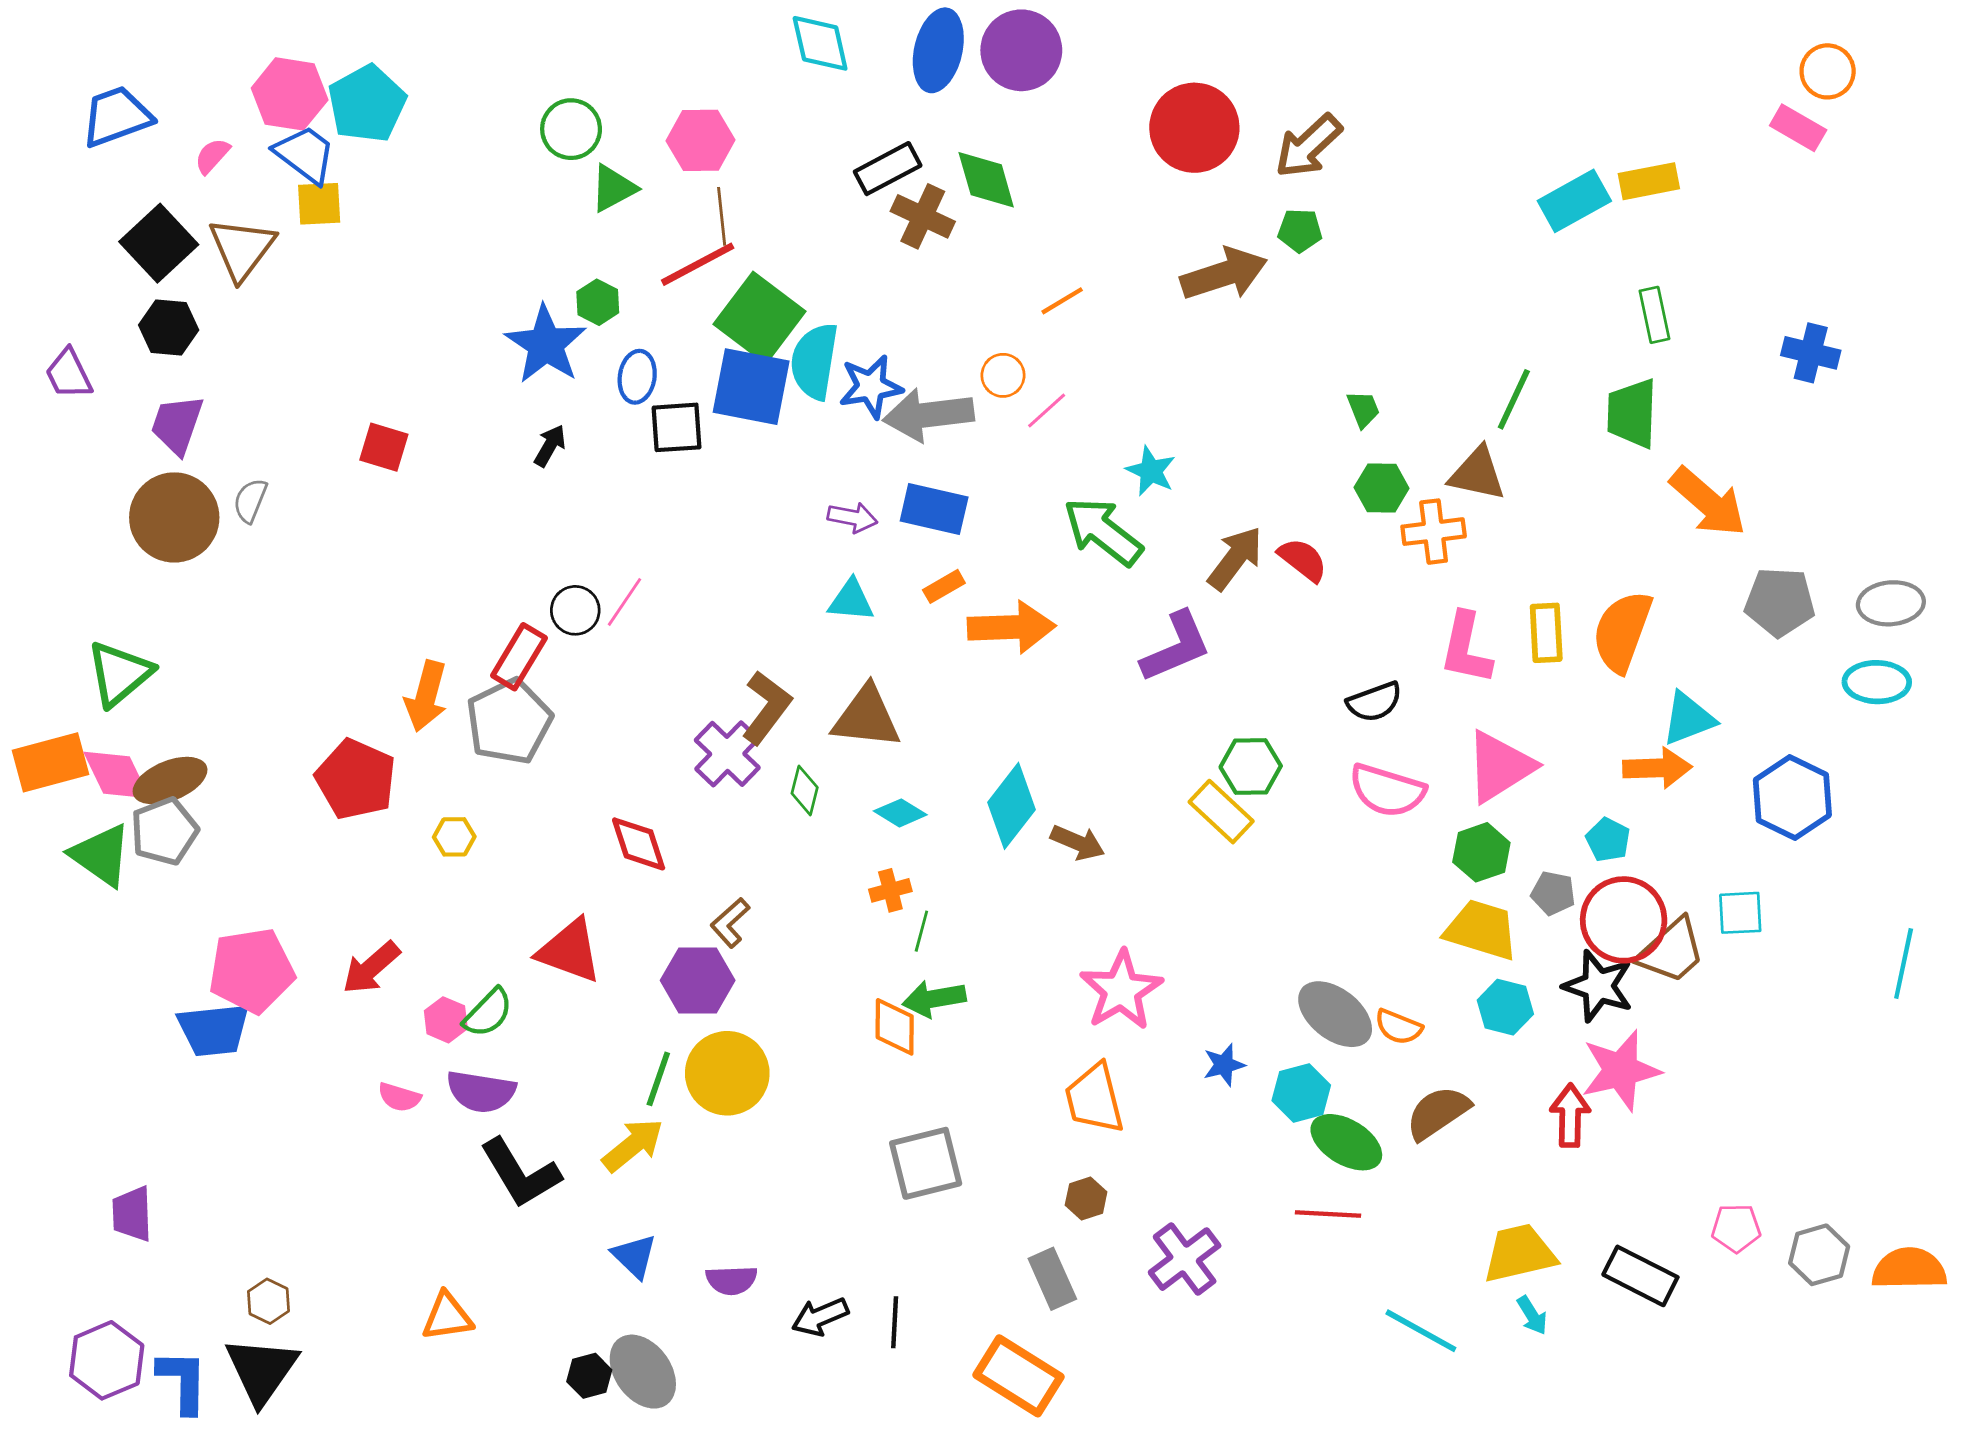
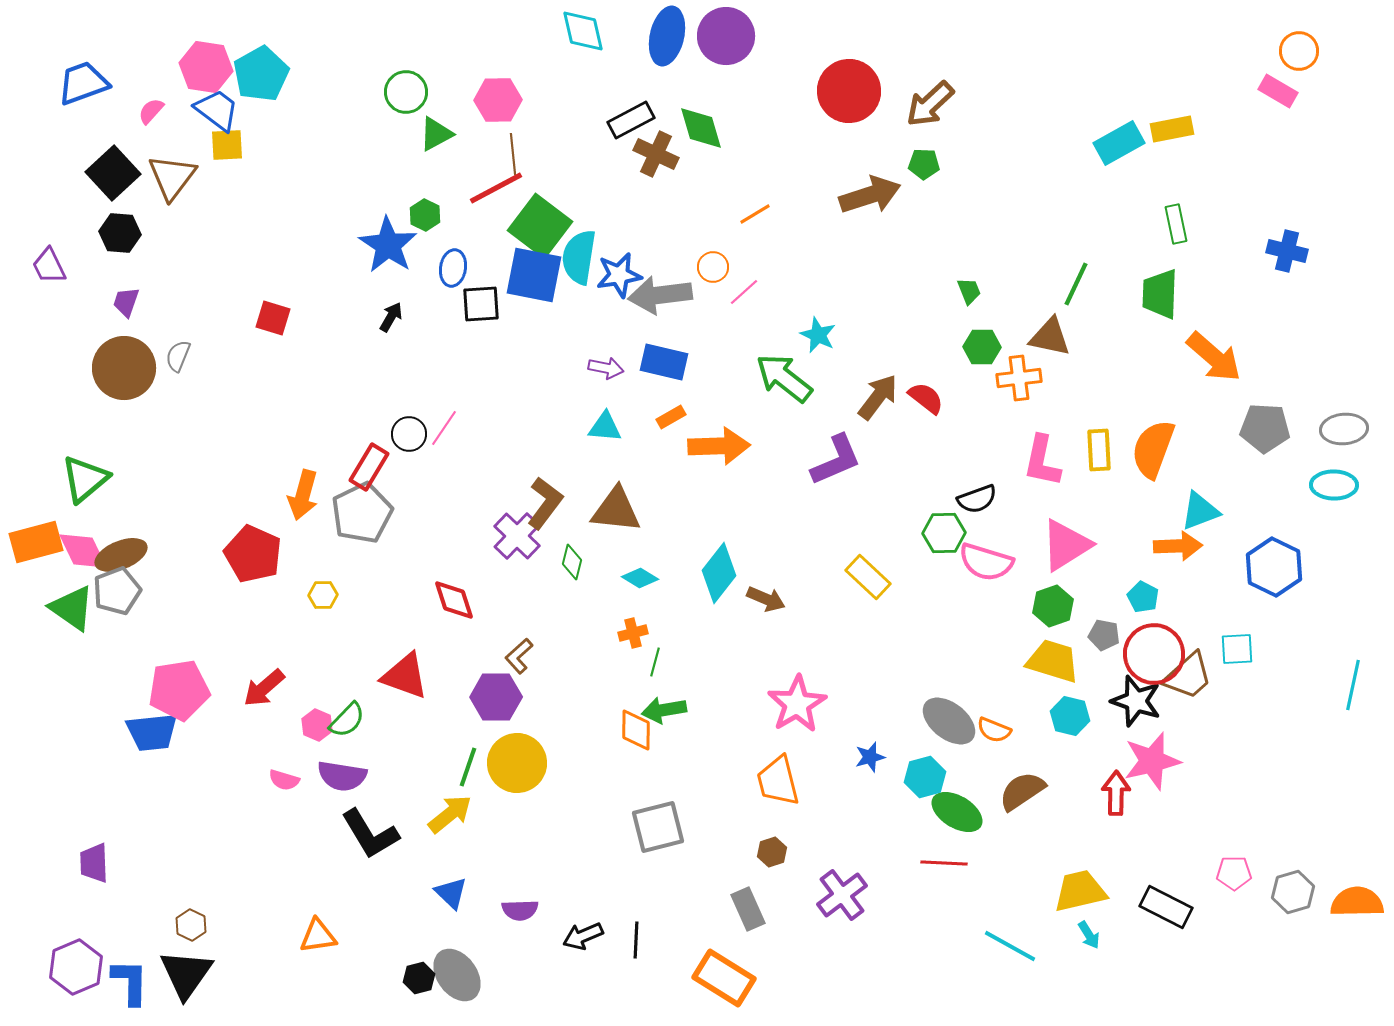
purple trapezoid: (177, 425) -> (126, 302), size x0.7
green hexagon: (1251, 767) -> (944, 533), moved

